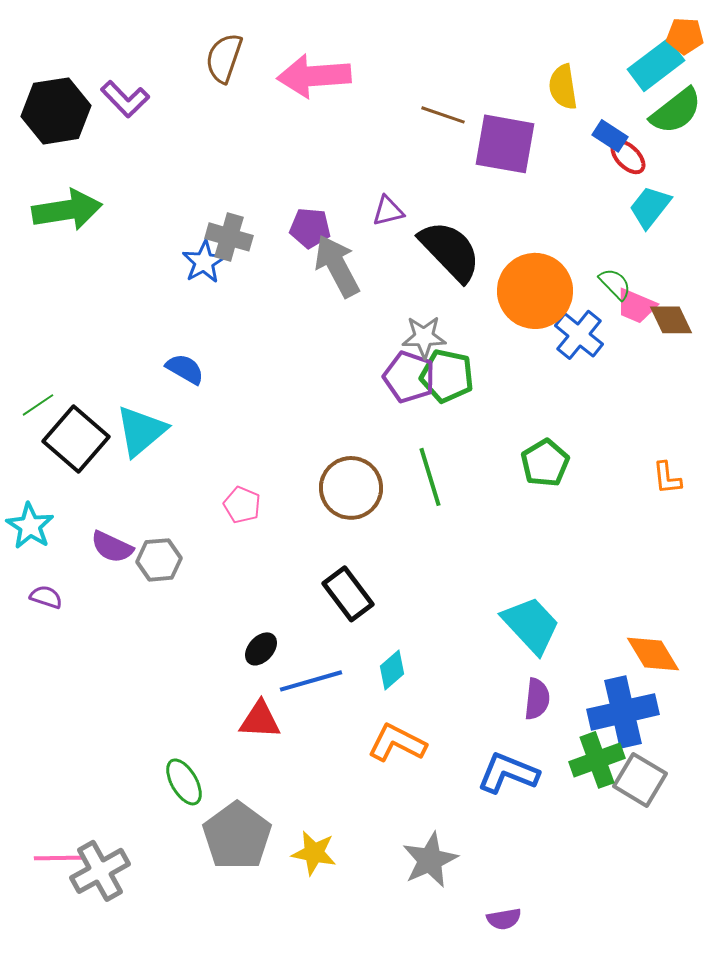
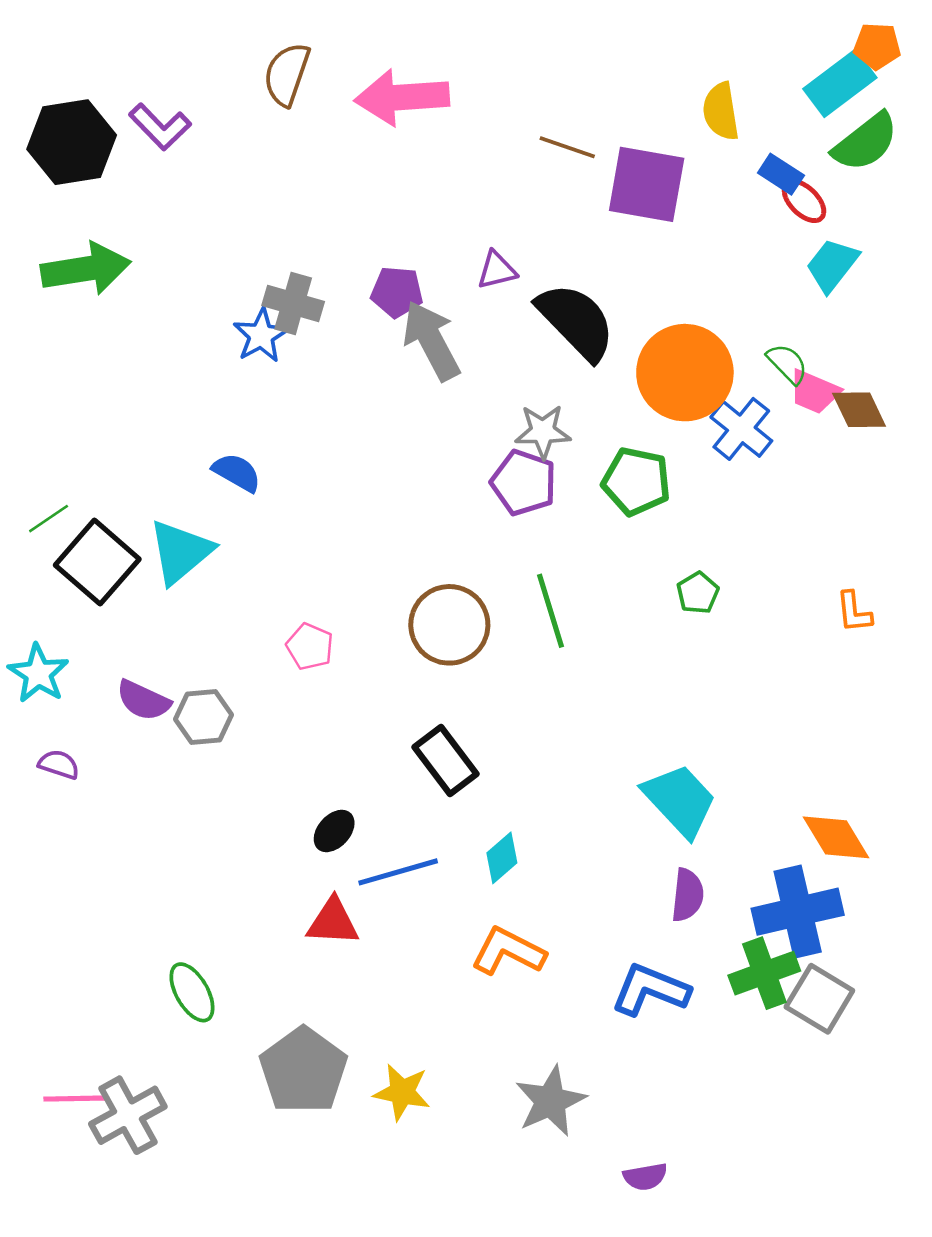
green pentagon: (447, 376) -> (636, 481), moved
green pentagon: (545, 463) -> (698, 593), size x0.7
green ellipse: (184, 782) -> (192, 992), moved

